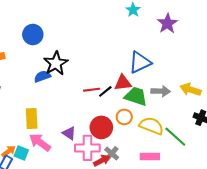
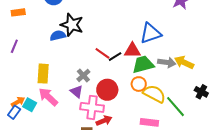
black star: (56, 63) -> (72, 25), turned -30
red line: (92, 90) -> (102, 53), turned 35
yellow arrow: (191, 90) -> (184, 62), moved
green trapezoid: (136, 96) -> (143, 64), turned -40
orange circle: (124, 117) -> (139, 84), moved
gray cross: (112, 153) -> (83, 75), moved

